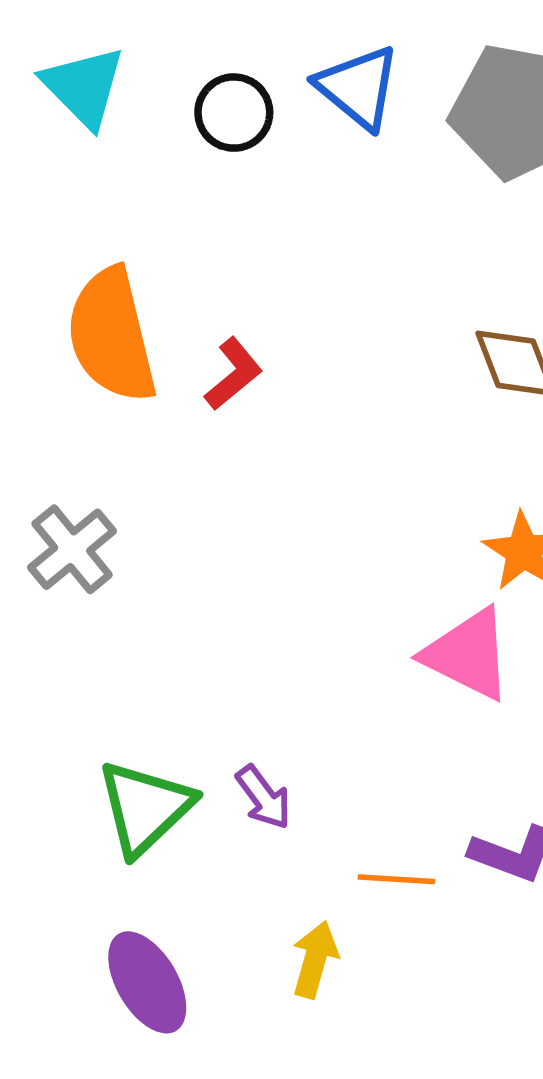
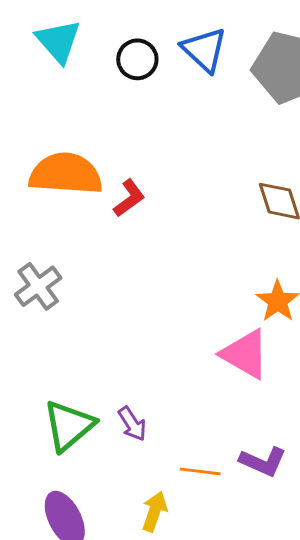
orange semicircle: (112, 335) -> (66, 174), turned 104

